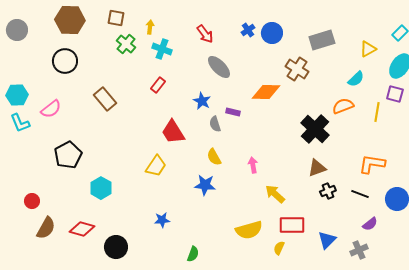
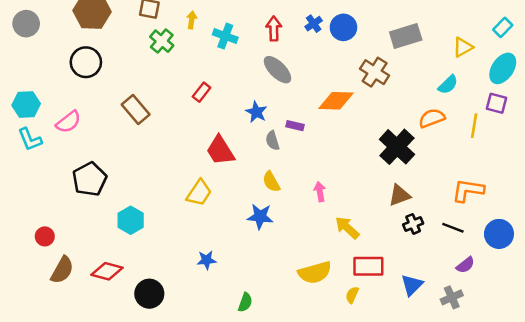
red arrow: (205, 34) -> (274, 29), moved, turned -144
cyan cross: (162, 49) -> (225, 36), moved

